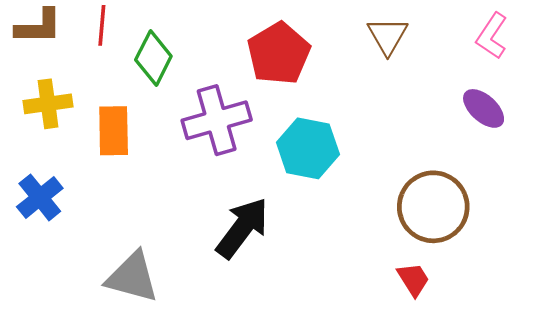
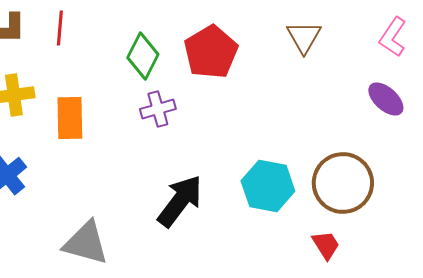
green diamond: (153, 58) -> (143, 56), moved
purple cross: (217, 120) -> (158, 109), size x0.6
cyan hexagon: (308, 148) -> (268, 186), moved

